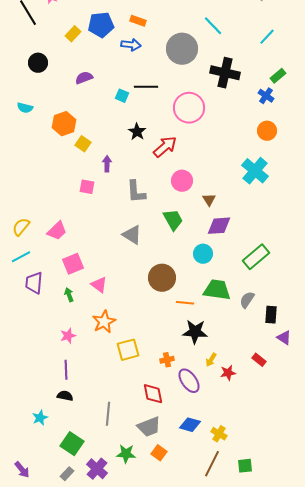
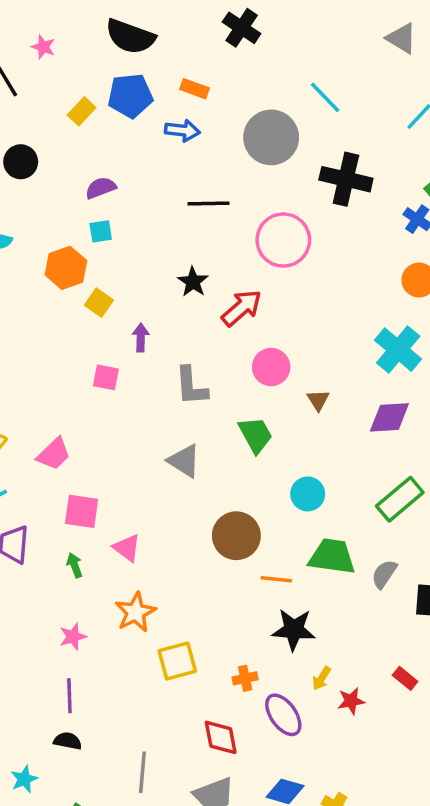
cyan square: (122, 96) -> (101, 231), moved, turned -32
purple diamond: (219, 226) -> (389, 417), moved
pink square: (73, 264) -> (82, 511), turned 30

